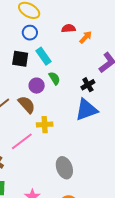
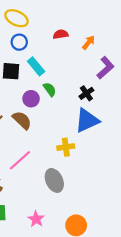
orange arrow: (86, 37) -> (89, 42), moved
yellow cross: (45, 125) -> (66, 147), moved
gray ellipse: (64, 168) -> (54, 180), moved

